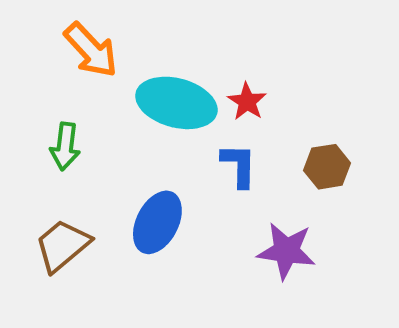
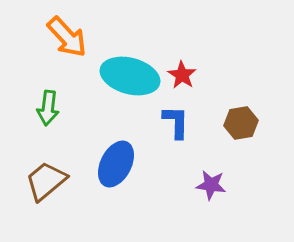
purple star: (286, 251) -> (211, 185), size x0.7

